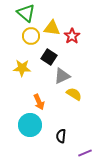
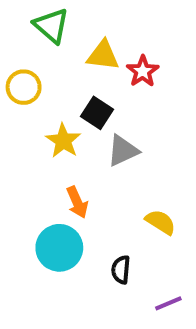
yellow circle: (31, 36) -> (24, 87), moved
yellow star: (22, 68) -> (63, 141), moved, turned 30
yellow semicircle: (74, 94) -> (160, 222), moved

